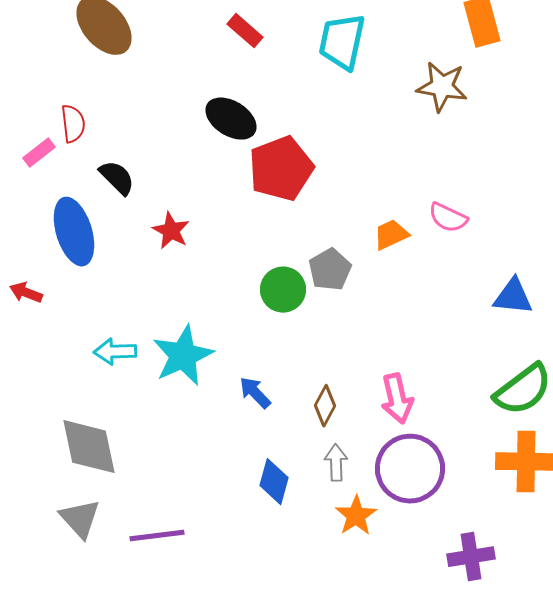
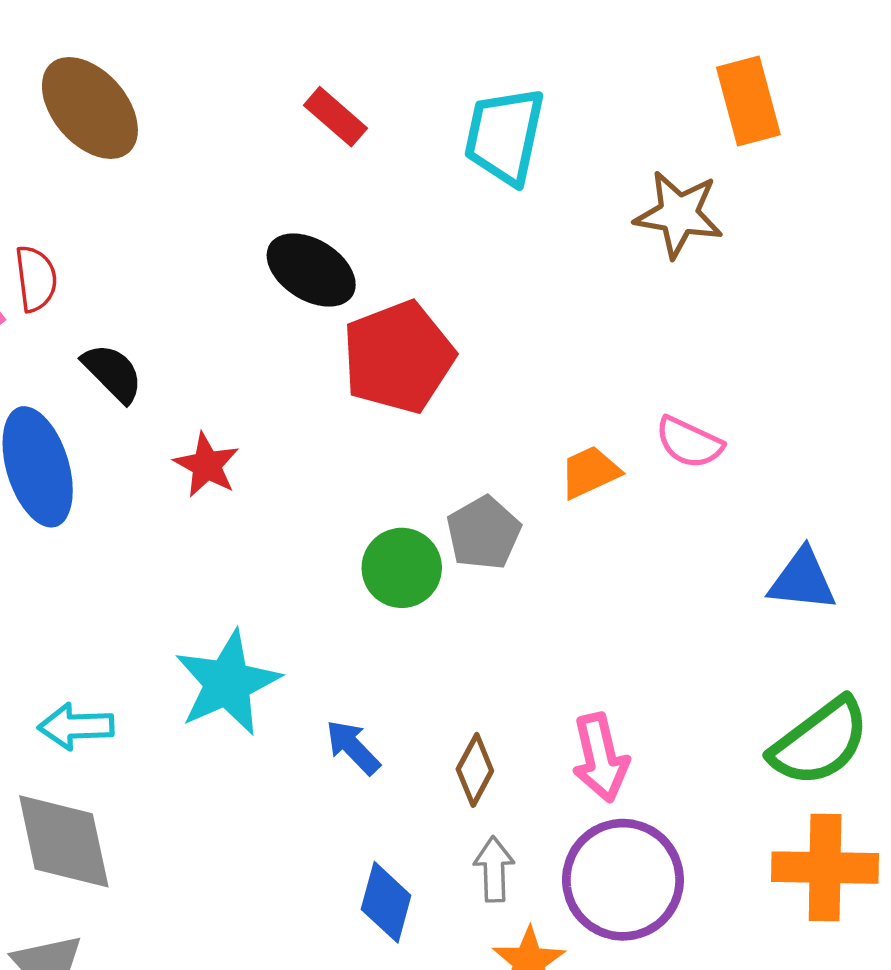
cyan arrow: (115, 352) -> (76, 726), moved

